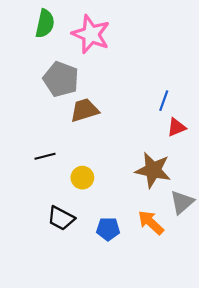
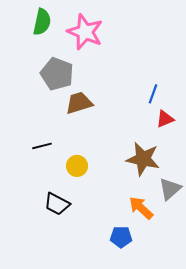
blue pentagon: (108, 229) -> (121, 237), moved

